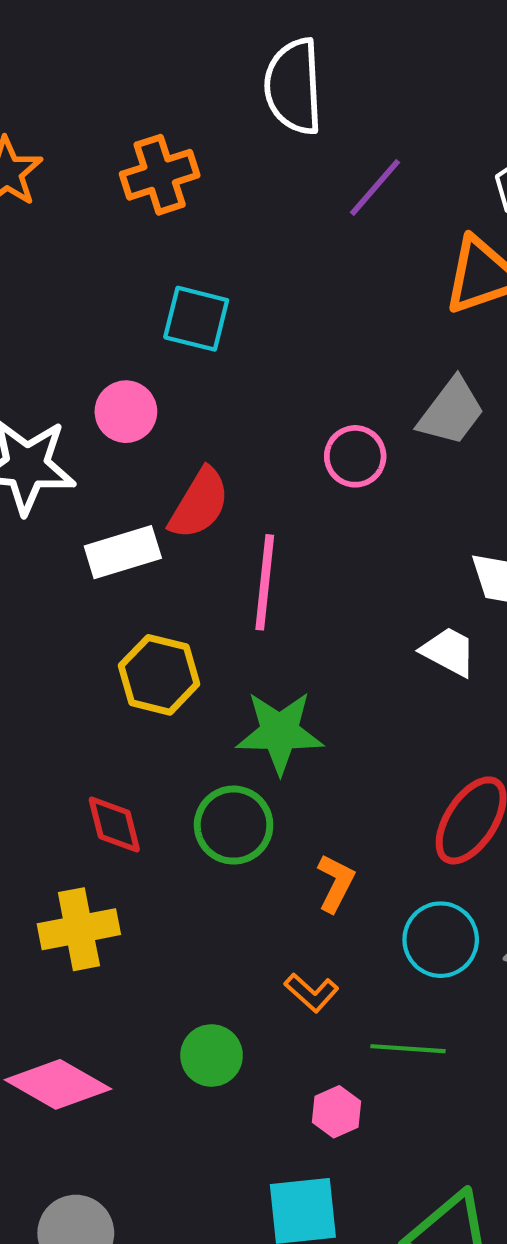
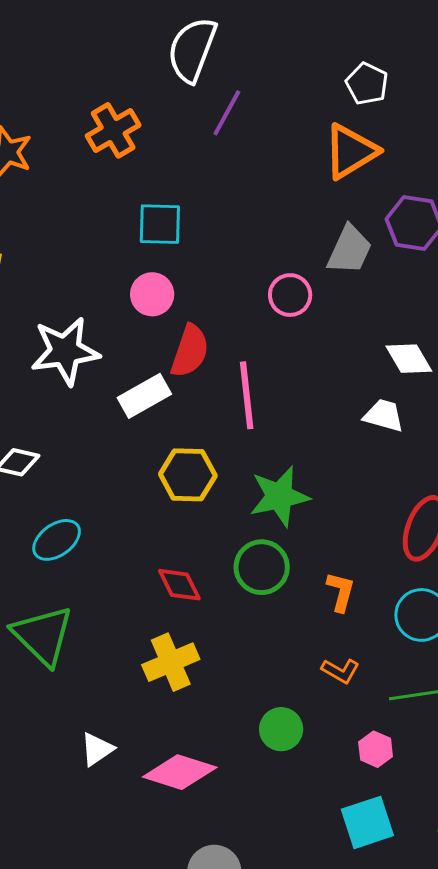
white semicircle: (294, 87) -> (192, 50), turned 36
purple line: (375, 187) -> (227, 113), moved
pink circle: (126, 412) -> (152, 294), moved

